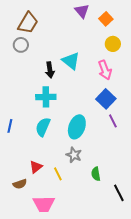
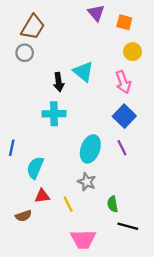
orange square: (106, 19) -> (124, 22), turned -32
purple line: (113, 121) -> (122, 148), moved
cyan semicircle: (43, 127) -> (35, 168), moved
red triangle: (36, 167) -> (42, 196), turned 32
black line: (119, 193) -> (128, 226), moved, turned -48
pink trapezoid: (44, 204) -> (83, 239), moved

